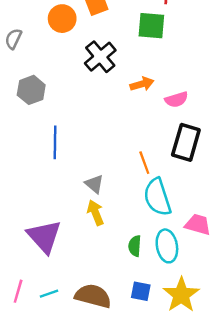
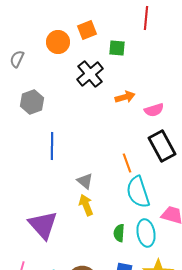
green square: (151, 26) -> (117, 48), moved, size x0.7
black rectangle: (186, 142) -> (162, 146), turned -44

